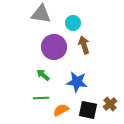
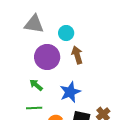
blue star: (77, 82) -> (70, 92), turned -30

